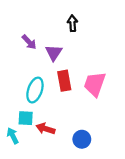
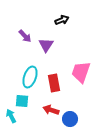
black arrow: (72, 23) -> (62, 20), turned 72
red rectangle: (64, 81) -> (54, 83), moved
red arrow: (46, 129) -> (51, 110), moved

